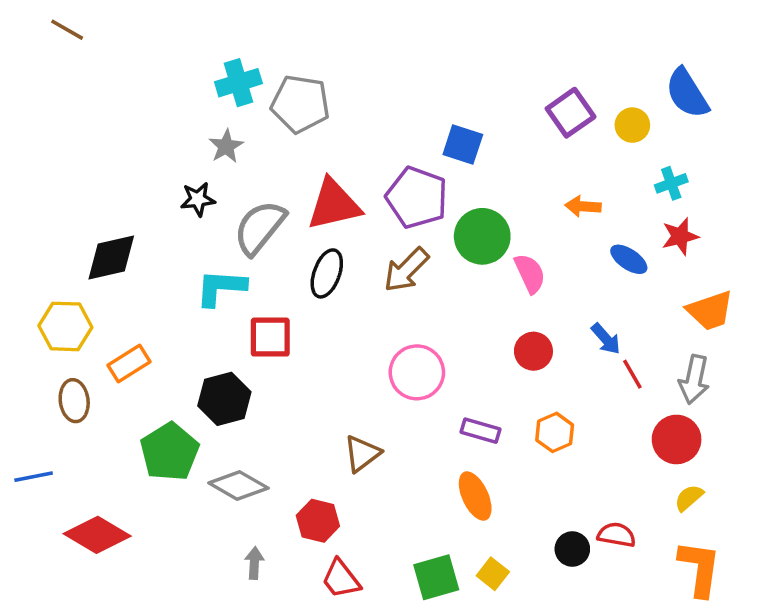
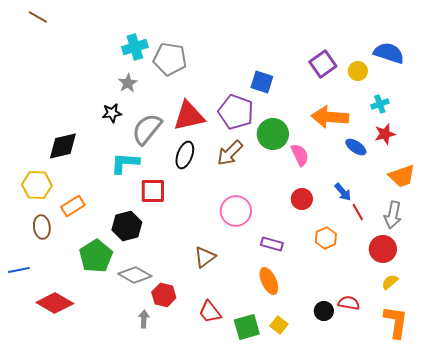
blue semicircle: (687, 93) -> (389, 53), turned 140
orange arrow: (583, 206) -> (330, 117), size x1.8
orange hexagon: (555, 432) -> (326, 238), moved
red hexagon: (318, 521) -> (164, 295), moved
red trapezoid: (341, 579) -> (210, 312), moved

